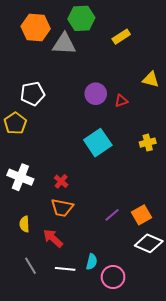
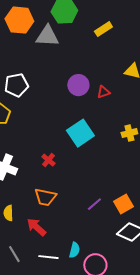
red cross: (61, 181) -> (48, 160), moved

